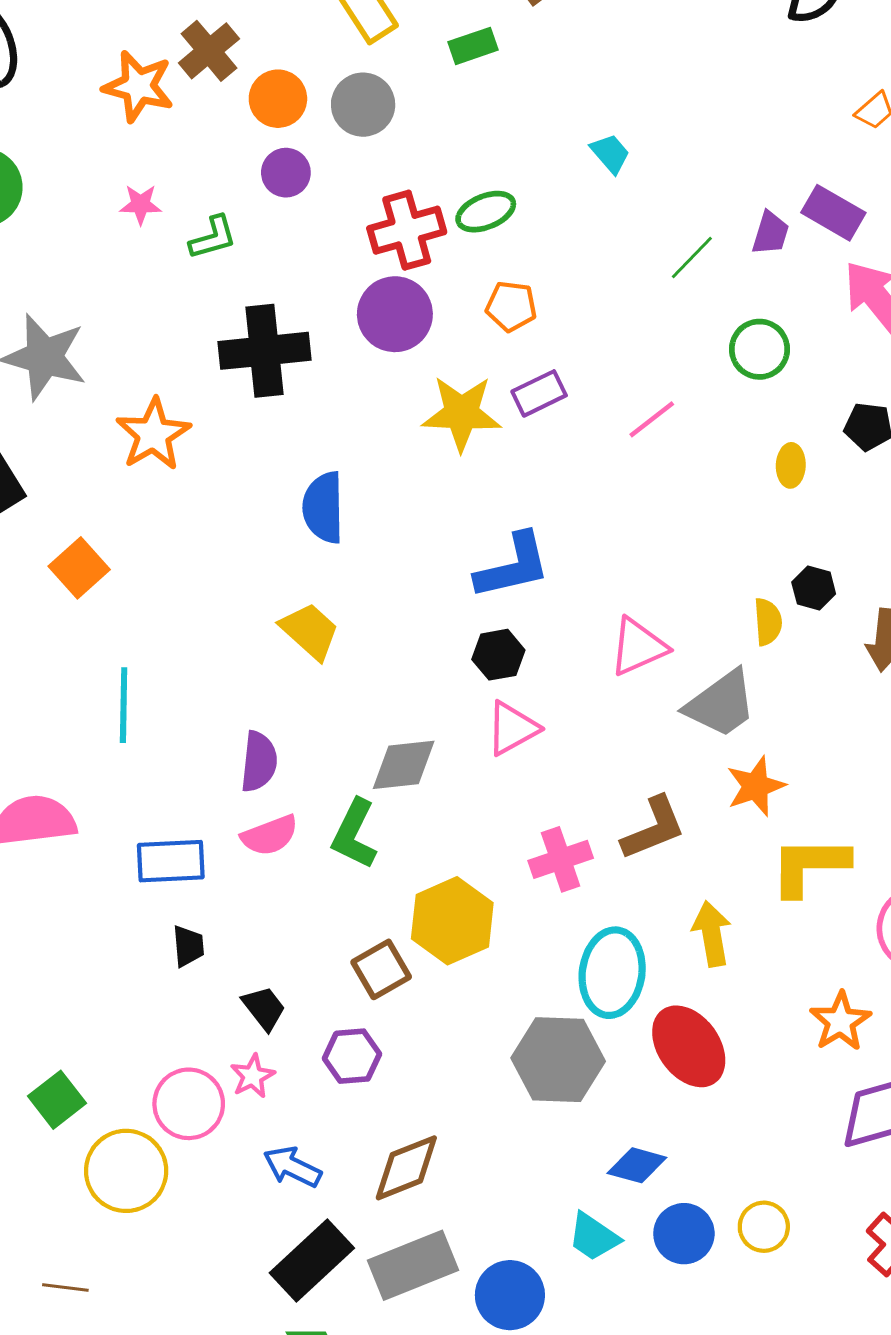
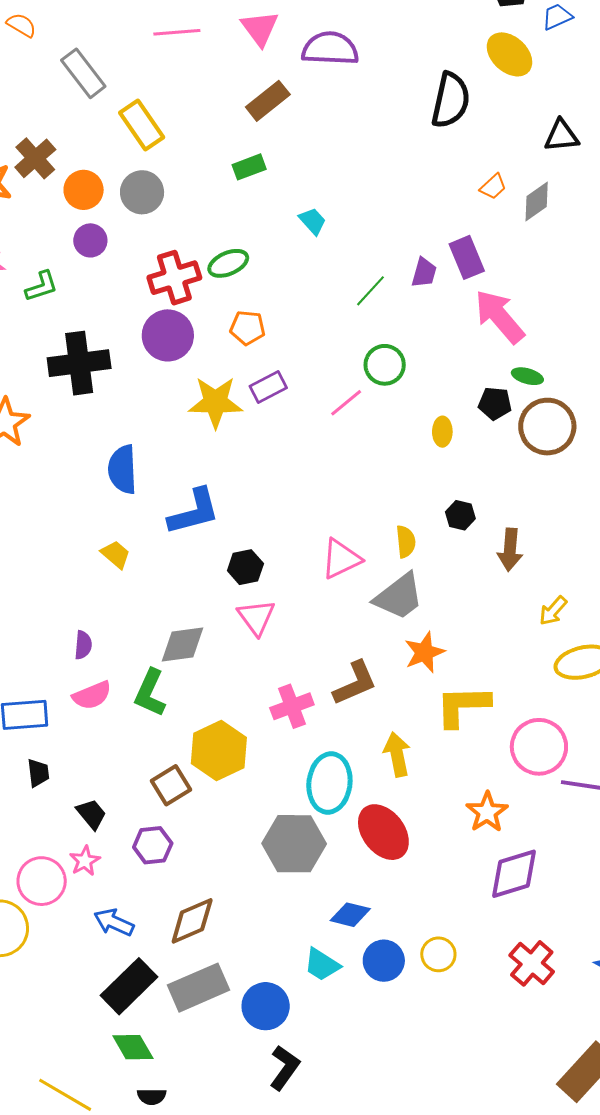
green rectangle: (473, 46) -> (249, 167), moved
purple rectangle: (833, 213) -> (467, 257), turned 39
green circle: (759, 349) -> (385, 365), moved
blue L-shape: (513, 566) -> (194, 512), moved
yellow semicircle: (768, 622) -> (406, 542), moved
yellow trapezoid: (310, 631) -> (116, 554), size x0.7
pink triangle: (512, 728) -> (256, 617), turned -36
purple semicircle: (259, 762) -> (83, 645), size x0.7

